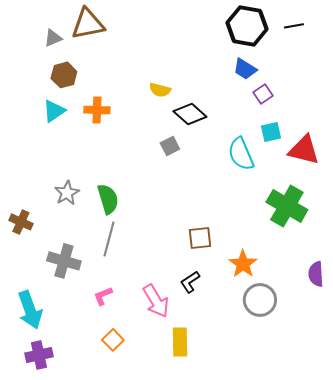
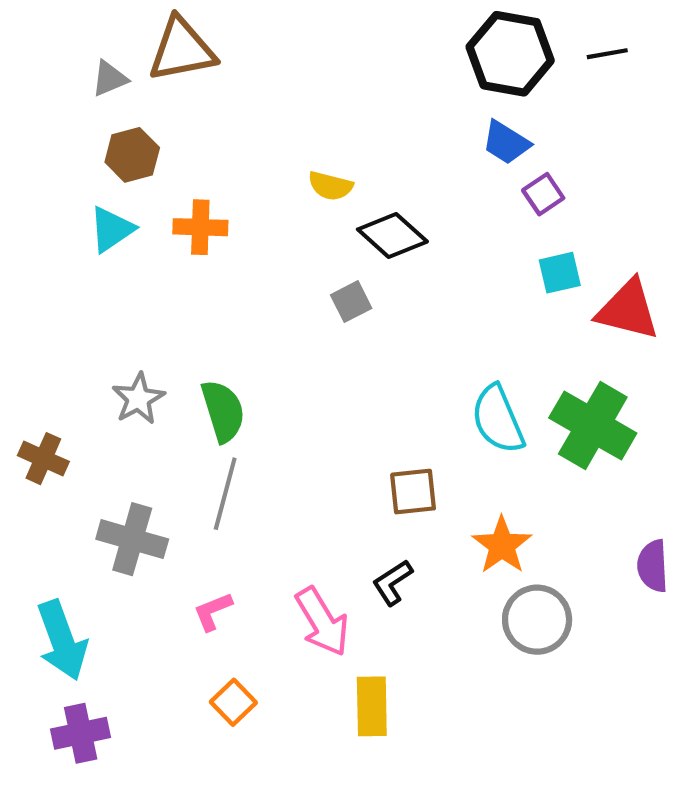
cyan semicircle: (241, 154) -> (498, 419), moved

